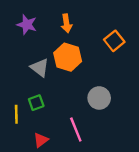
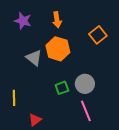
green square: (36, 103) -> (62, 88), moved
pink line: (76, 129) -> (86, 111), moved

